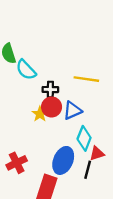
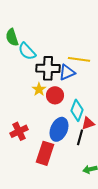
black cross: (50, 90) -> (48, 68), size x1.6
red circle: (52, 107) -> (55, 95), moved
blue triangle: (72, 110) -> (67, 72), moved

